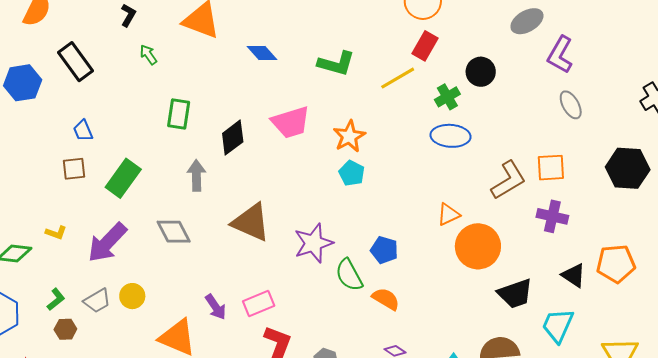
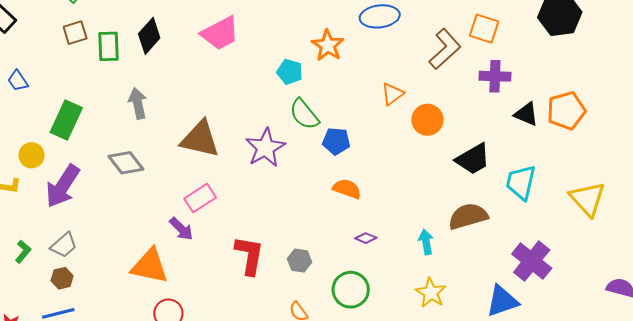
orange star: (349, 136) -> (328, 45), moved
black diamond: (233, 138) -> (149, 36), moved
orange square: (551, 168) -> (484, 29), turned 32
brown square: (74, 169) -> (75, 33), moved
orange circle: (478, 246) -> (427, 120), size x0.7
green semicircle: (349, 275) -> (304, 114), moved
black triangle: (574, 275) -> (526, 114), moved
yellow circle: (132, 296) -> (32, 155), moved
pink rectangle: (259, 303) -> (200, 198), moved
brown hexagon: (65, 329) -> (62, 278), moved

